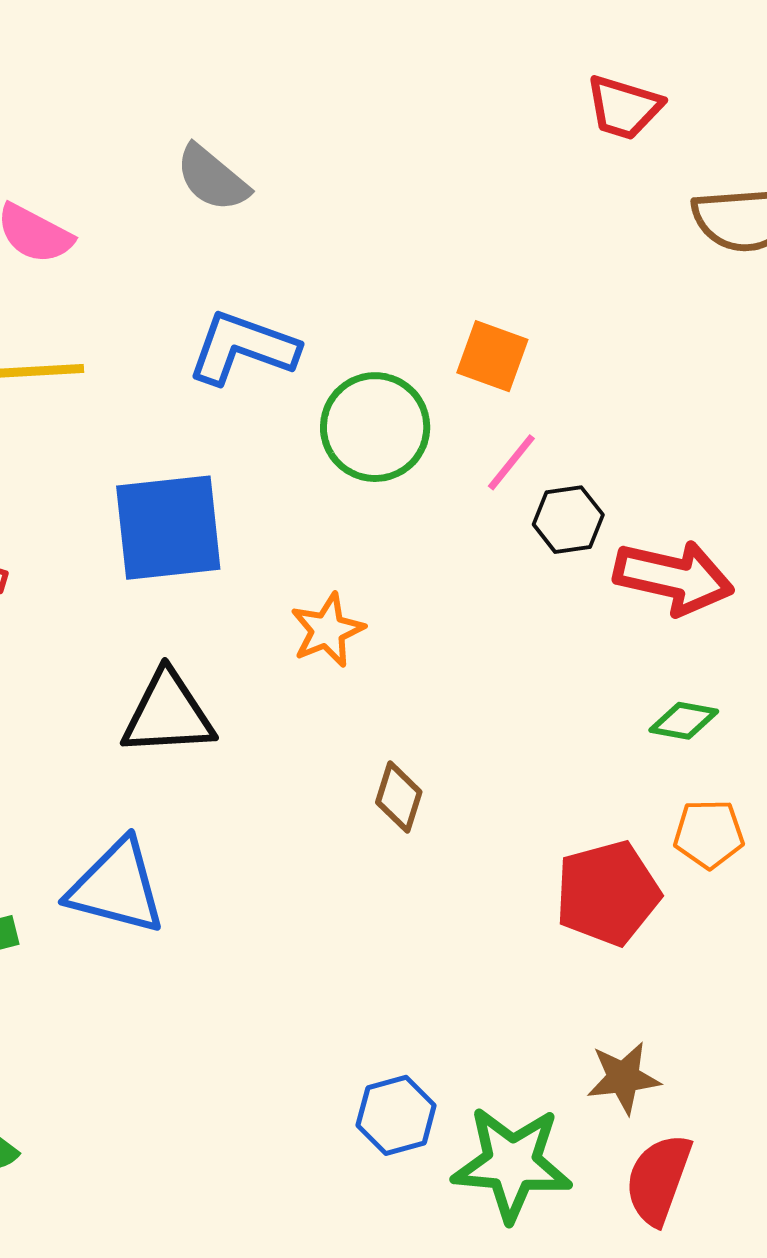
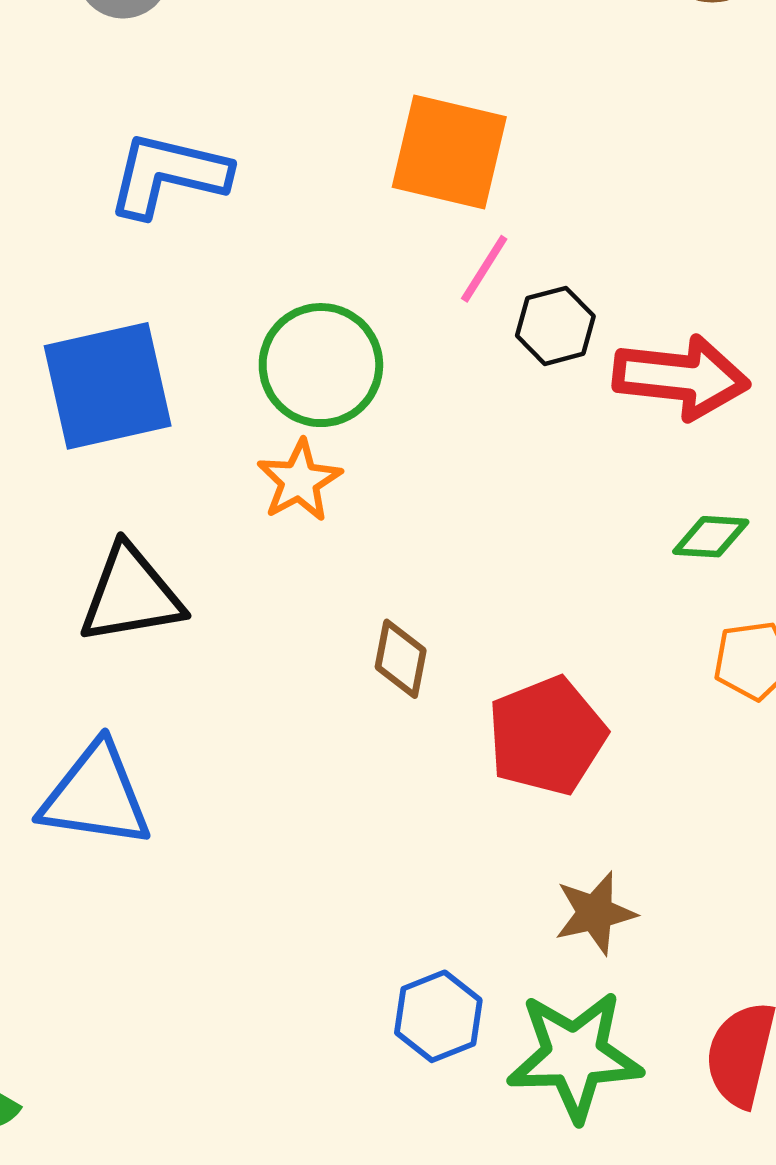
orange square: (492, 356) -> (449, 152), size x1.5
green circle: (375, 427) -> (321, 365), moved
red pentagon: (608, 893) -> (547, 736), moved
brown star: (623, 1078) -> (595, 913), moved

